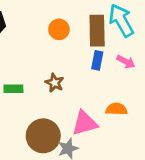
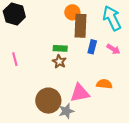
orange circle: (59, 29) -> (72, 12), moved
brown rectangle: (97, 31) -> (80, 26), moved
green rectangle: (13, 89) -> (60, 48), moved

